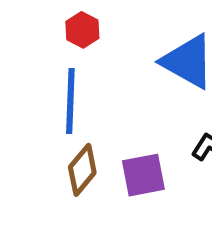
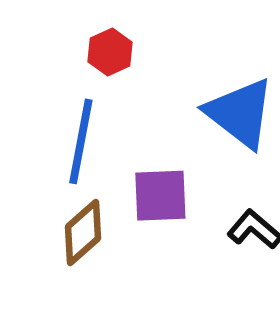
purple square: (143, 175) -> (160, 196), moved

